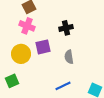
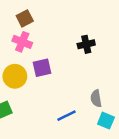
black cross: (66, 28) -> (86, 44), moved
gray semicircle: (69, 57) -> (96, 98), moved

